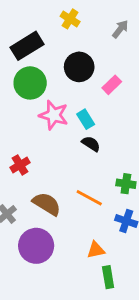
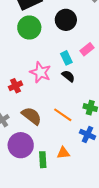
pink rectangle: (112, 85) -> (87, 49), moved
pink star: (54, 115) -> (40, 72), moved
green rectangle: (108, 277) -> (43, 160), moved

